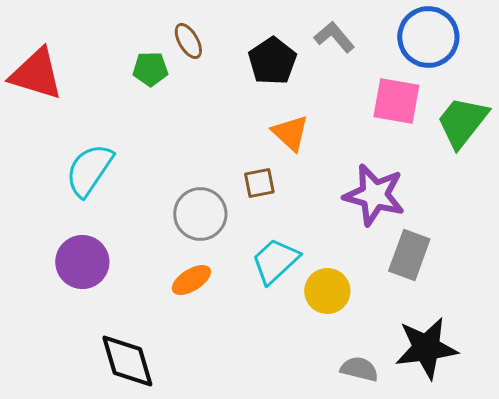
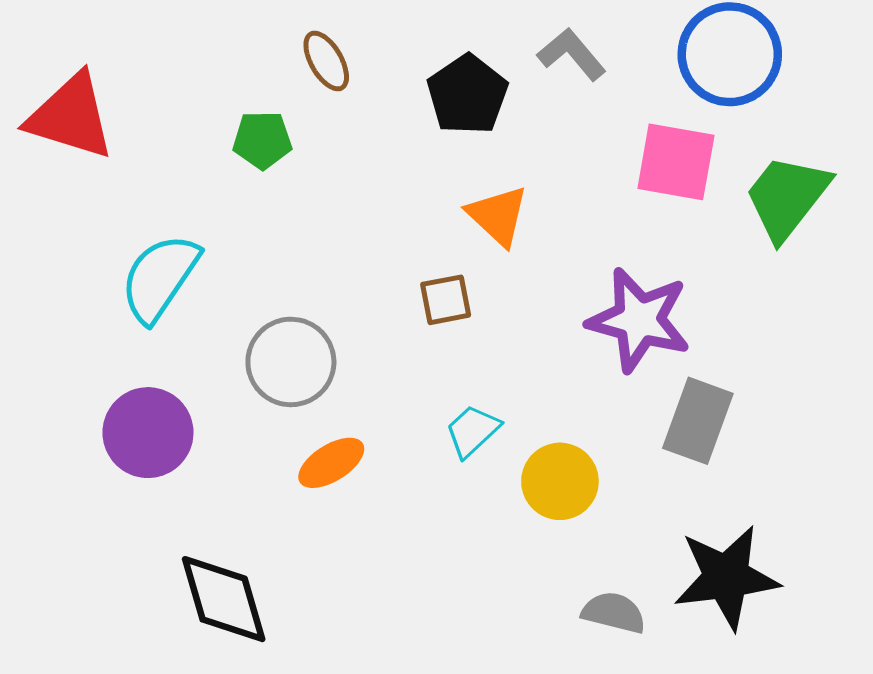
green pentagon: (150, 69) -> (262, 140), moved
gray circle: (200, 214) -> (291, 362), moved
cyan trapezoid: (275, 261) -> (473, 431), size x0.7

